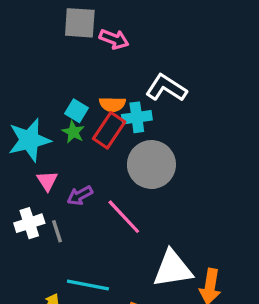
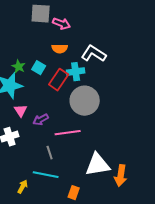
orange semicircle: (112, 104) -> (60, 49), moved
green star: (73, 132) -> (19, 67), moved
pink line: (124, 217) -> (68, 133), turned -55
gray line: (57, 231) -> (50, 153), moved

